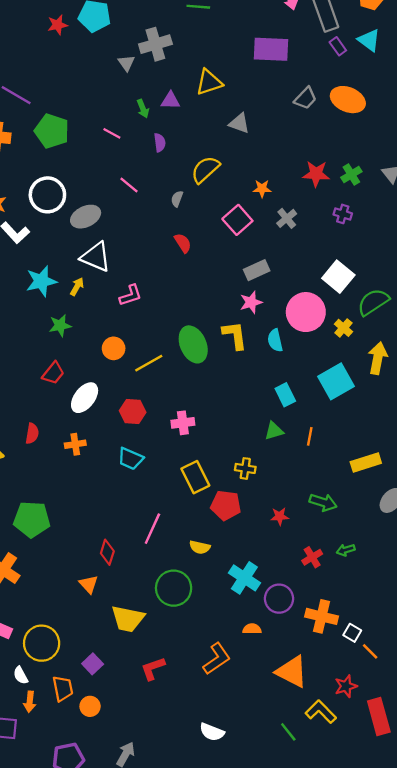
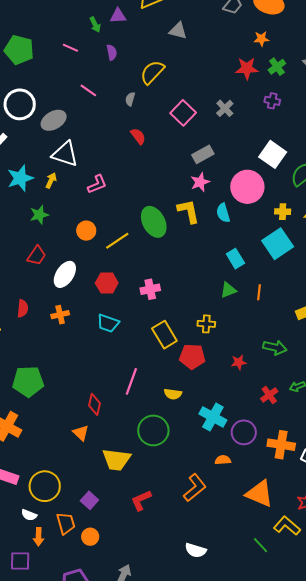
orange star: (262, 189) -> (261, 39), moved
yellow cross: (343, 328) -> (283, 212), moved, turned -35
white semicircle: (21, 675) -> (29, 515), turned -35

